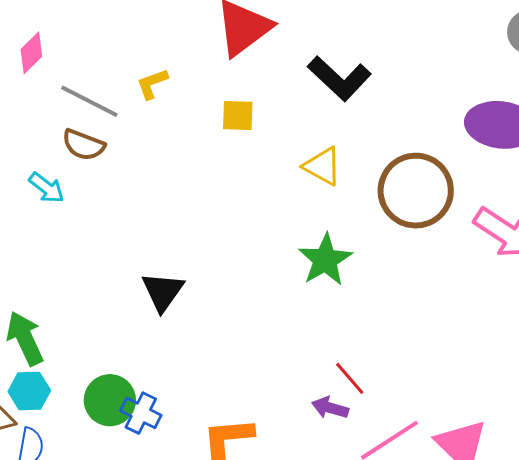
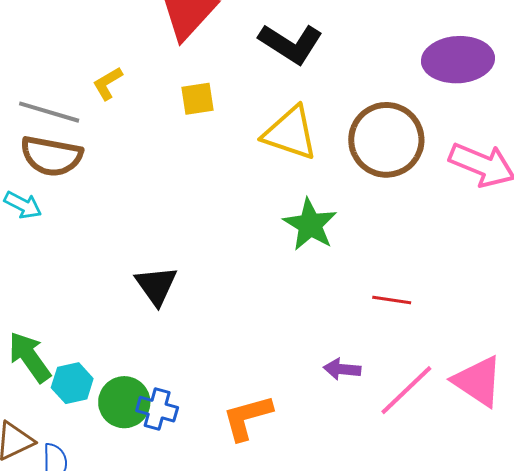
brown semicircle: (83, 145) -> (51, 156), size x1.4
yellow triangle: (323, 166) -> (290, 133), size x1.4
red line: (350, 378) -> (392, 300), moved, turned -30
cyan hexagon: (29, 391) -> (72, 383), moved

